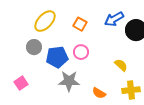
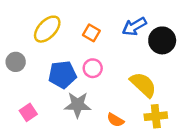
gray circle: (34, 47) -> (16, 62), moved
yellow semicircle: (121, 65) -> (143, 85), size x1.6
pink square: (21, 83) -> (28, 112), moved

